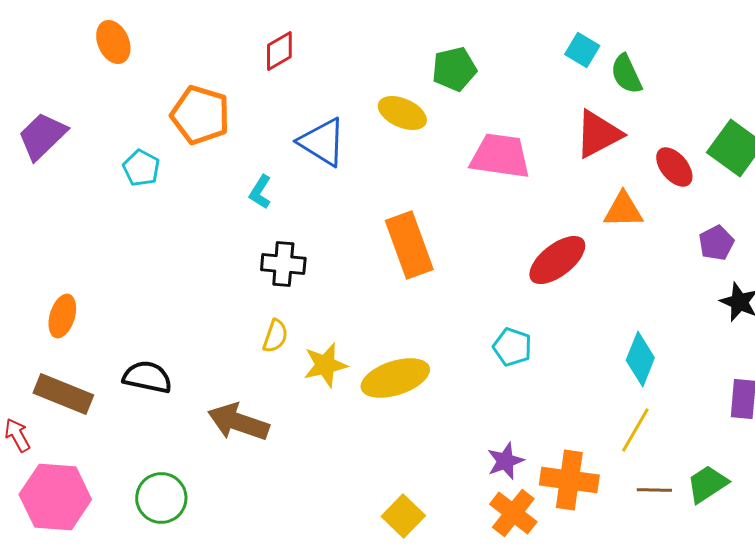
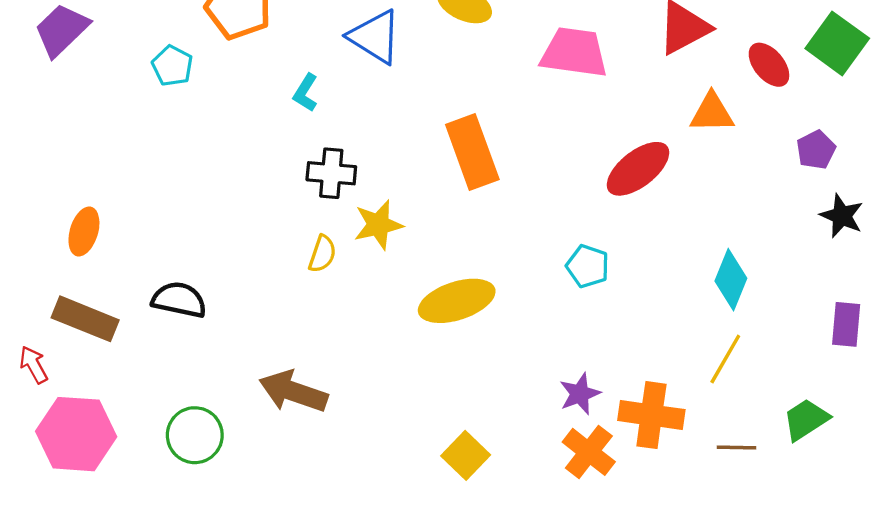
yellow star: (325, 365) -> (378, 225), moved
brown arrow: (238, 422) -> (293, 392), moved
brown line: (654, 490) -> (737, 448), moved

